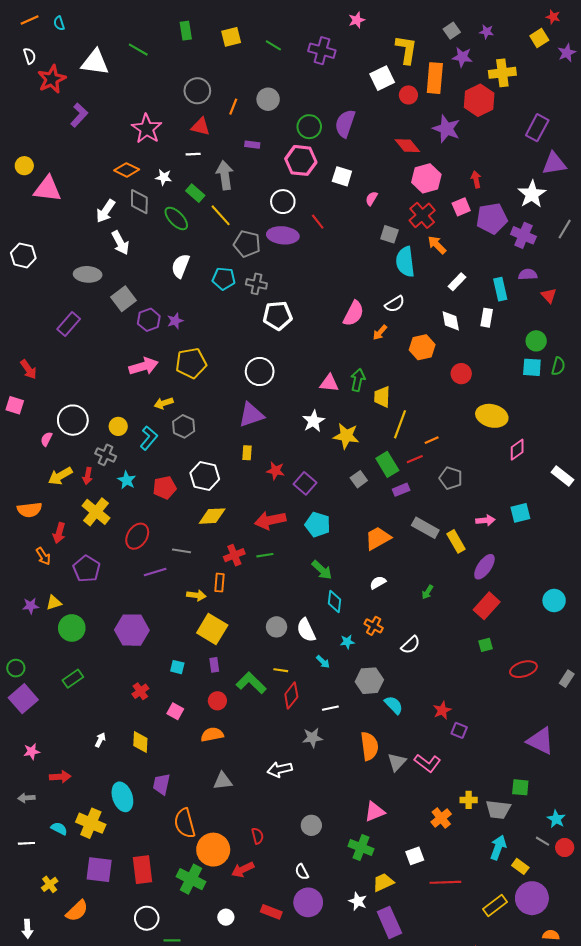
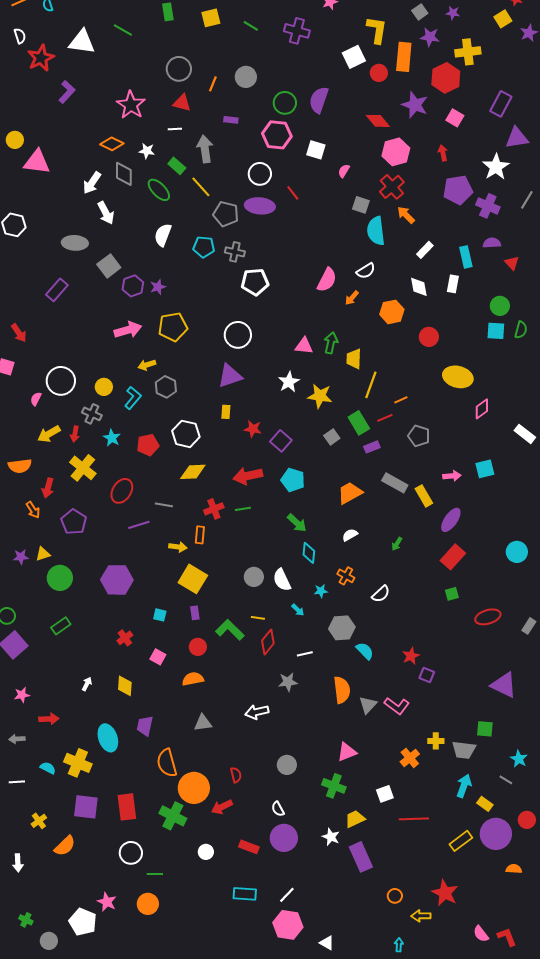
pink square: (461, 207) -> (455, 118), moved, turned -36
red circle: (565, 847) -> (527, 820), moved

